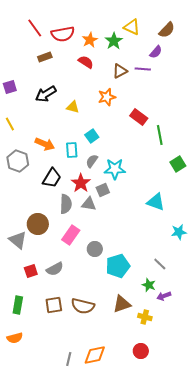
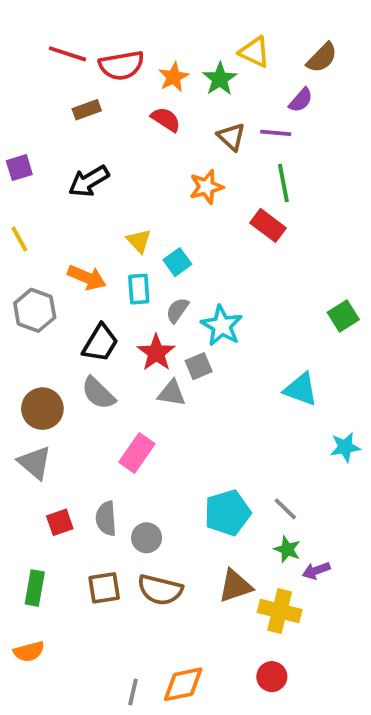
red line: (35, 28) -> (67, 54), turned -36
brown triangle: (120, 71) -> (231, 137), turned -49
yellow triangle: (73, 107) -> (139, 241), moved, turned 32
green line: (160, 135) -> (283, 183), moved
cyan star: (115, 169) -> (222, 326), turned 30
gray semicircle: (66, 204) -> (98, 393), moved, turned 132
brown circle: (38, 224) -> (42, 409), moved
gray circle: (95, 249) -> (147, 538), moved
gray line: (160, 264) -> (285, 509), moved
gray semicircle: (55, 269) -> (106, 518), turned 114
yellow cross: (145, 317) -> (280, 611), size x1.5

